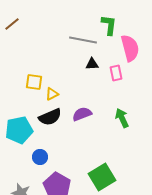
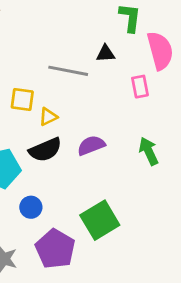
gray line: (83, 40) -> (68, 71), moved
black triangle: (92, 64) -> (106, 54), moved
green square: (102, 177) -> (100, 220), moved

